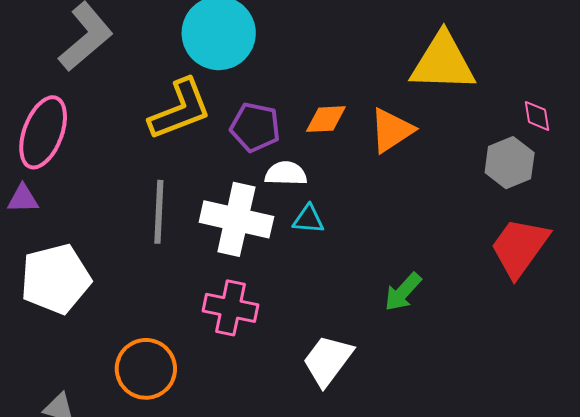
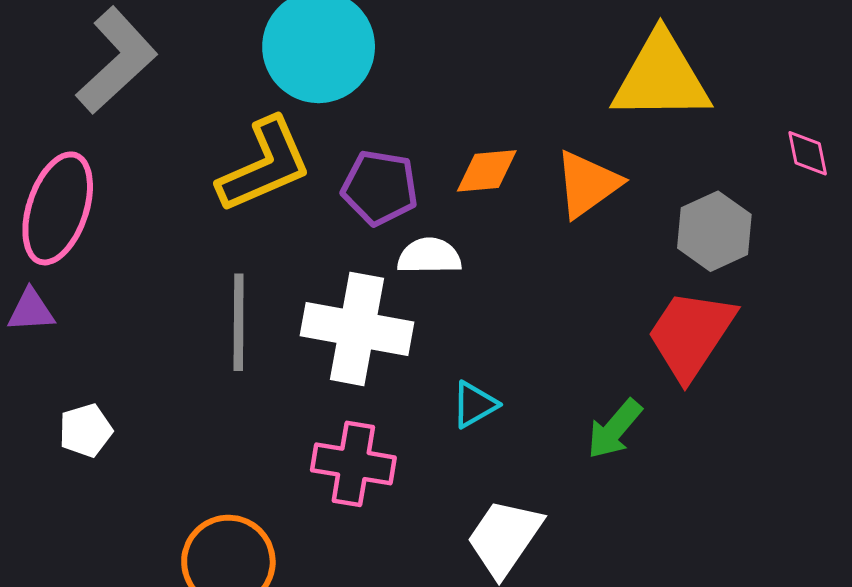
gray hexagon: (510, 163) -> (714, 231), moved
cyan triangle: (309, 219) -> (474, 405), moved, turned -32
red trapezoid: (519, 247) -> (691, 334), moved
white pentagon: (56, 279) -> (86, 430), size x0.5

